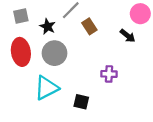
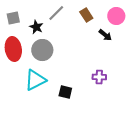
brown rectangle: (89, 26) -> (86, 15), moved
purple cross: (109, 74) -> (99, 77), moved

